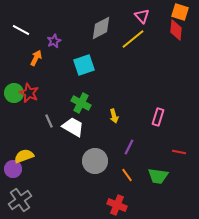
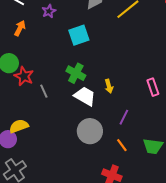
orange arrow: (36, 58) -> (20, 28), moved
red star: (29, 93) -> (24, 76), moved
pink rectangle: (158, 117) -> (153, 87), turned -36
white trapezoid: (73, 127) -> (85, 96), moved

